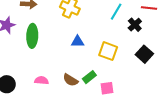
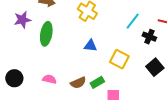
black cross: (135, 25) -> (149, 37), turned -32
brown semicircle: (71, 80) -> (78, 83), turned -63

